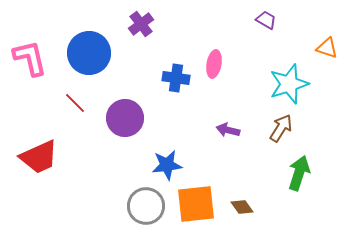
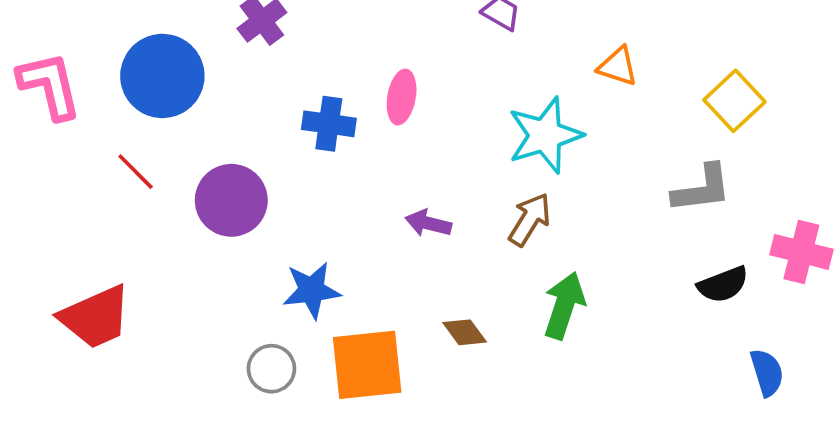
red trapezoid: (39, 157) -> (95, 317), moved
gray circle: (146, 206) -> (271, 369), size x0.7
brown diamond: (242, 207) -> (465, 332), moved

